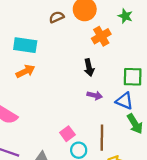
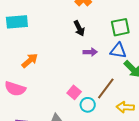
orange arrow: (25, 71) -> (30, 61), moved
brown line: (102, 138) -> (106, 88), turned 50

